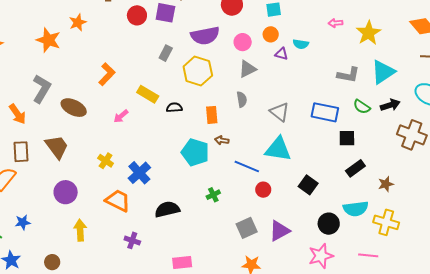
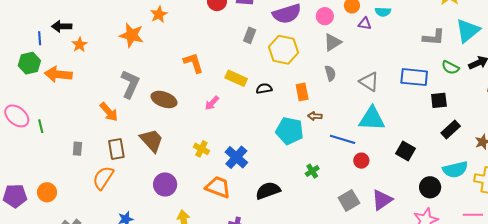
orange L-shape: (107, 74) -> (193, 63), turned -55

